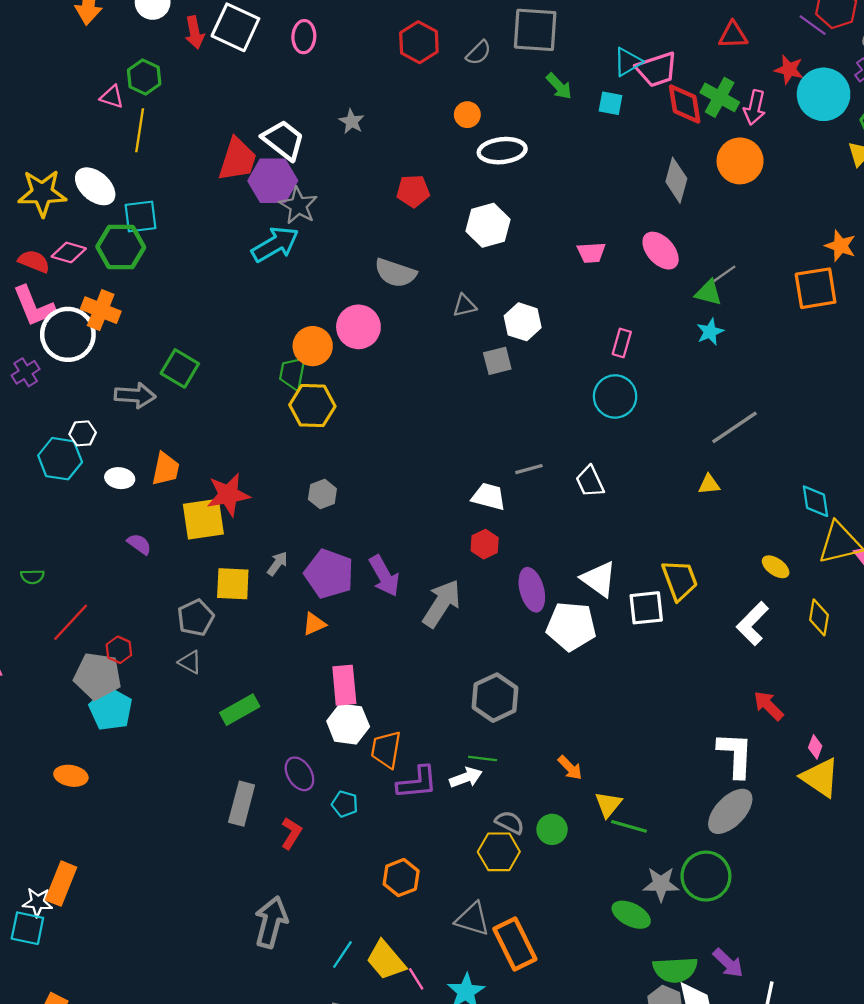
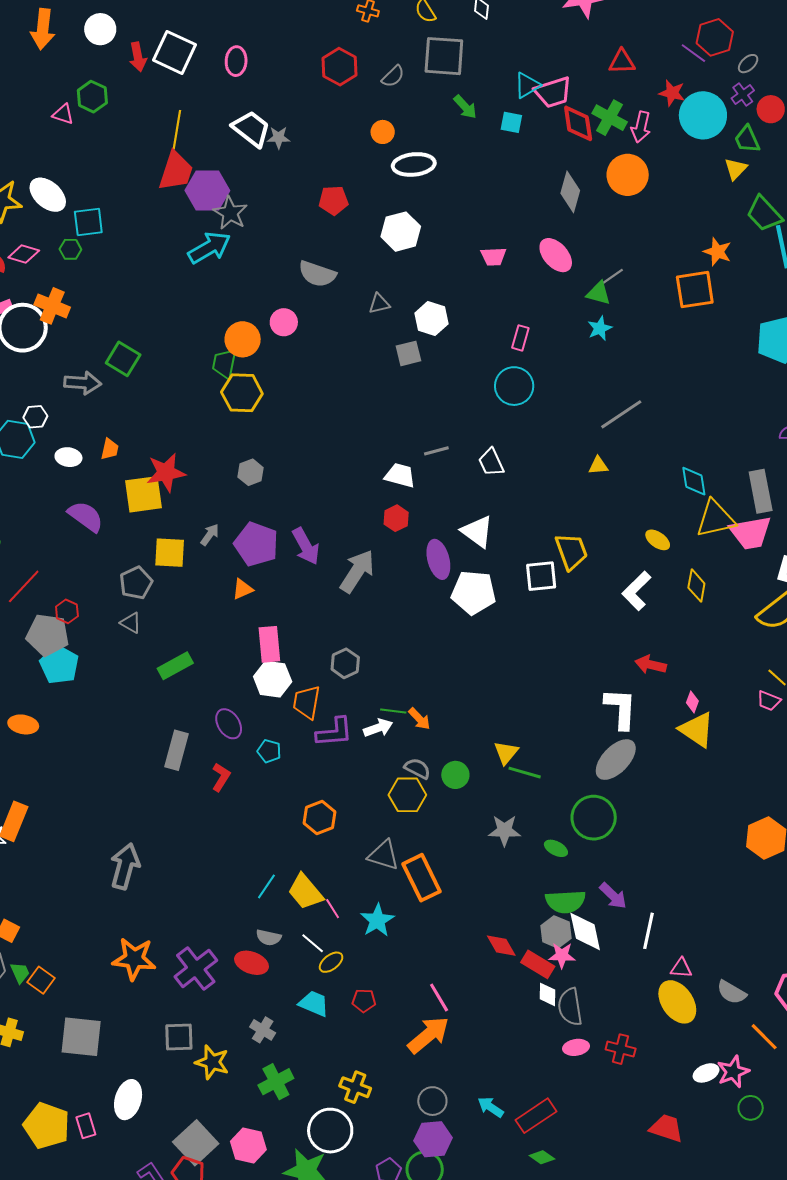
gray star: (352, 121) -> (279, 138), turned -30
yellow line: (140, 130) -> (177, 130), moved
white trapezoid: (283, 140) -> (251, 129), moved
green hexagon: (121, 247) -> (70, 249), size x0.5
pink circle: (358, 327) -> (284, 322), size x0.7
orange trapezoid: (166, 469) -> (110, 449), size x0.7
purple semicircle: (139, 544) -> (86, 516), size x1.6
white triangle: (599, 579) -> (477, 532), moved
gray hexagon: (495, 698) -> (345, 663), moved, size x0.7
red arrow: (768, 706) -> (651, 665), turned -32
orange arrow: (570, 768) -> (419, 719), moved
gray star: (661, 884) -> (504, 830), moved
green ellipse: (631, 915) -> (556, 848), moved, size x0.7
gray arrow: (271, 922) -> (125, 866), moved

